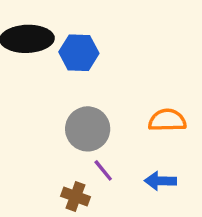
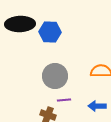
purple line: (103, 170) -> (64, 100), turned -56

